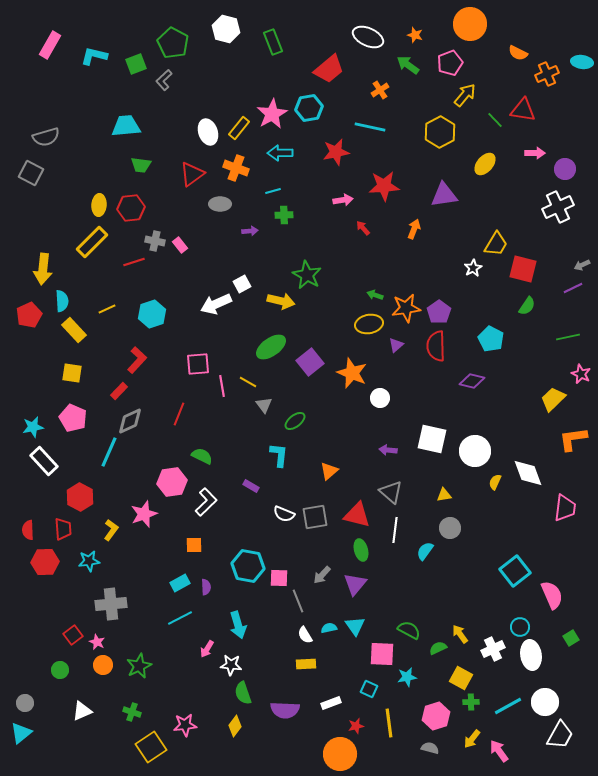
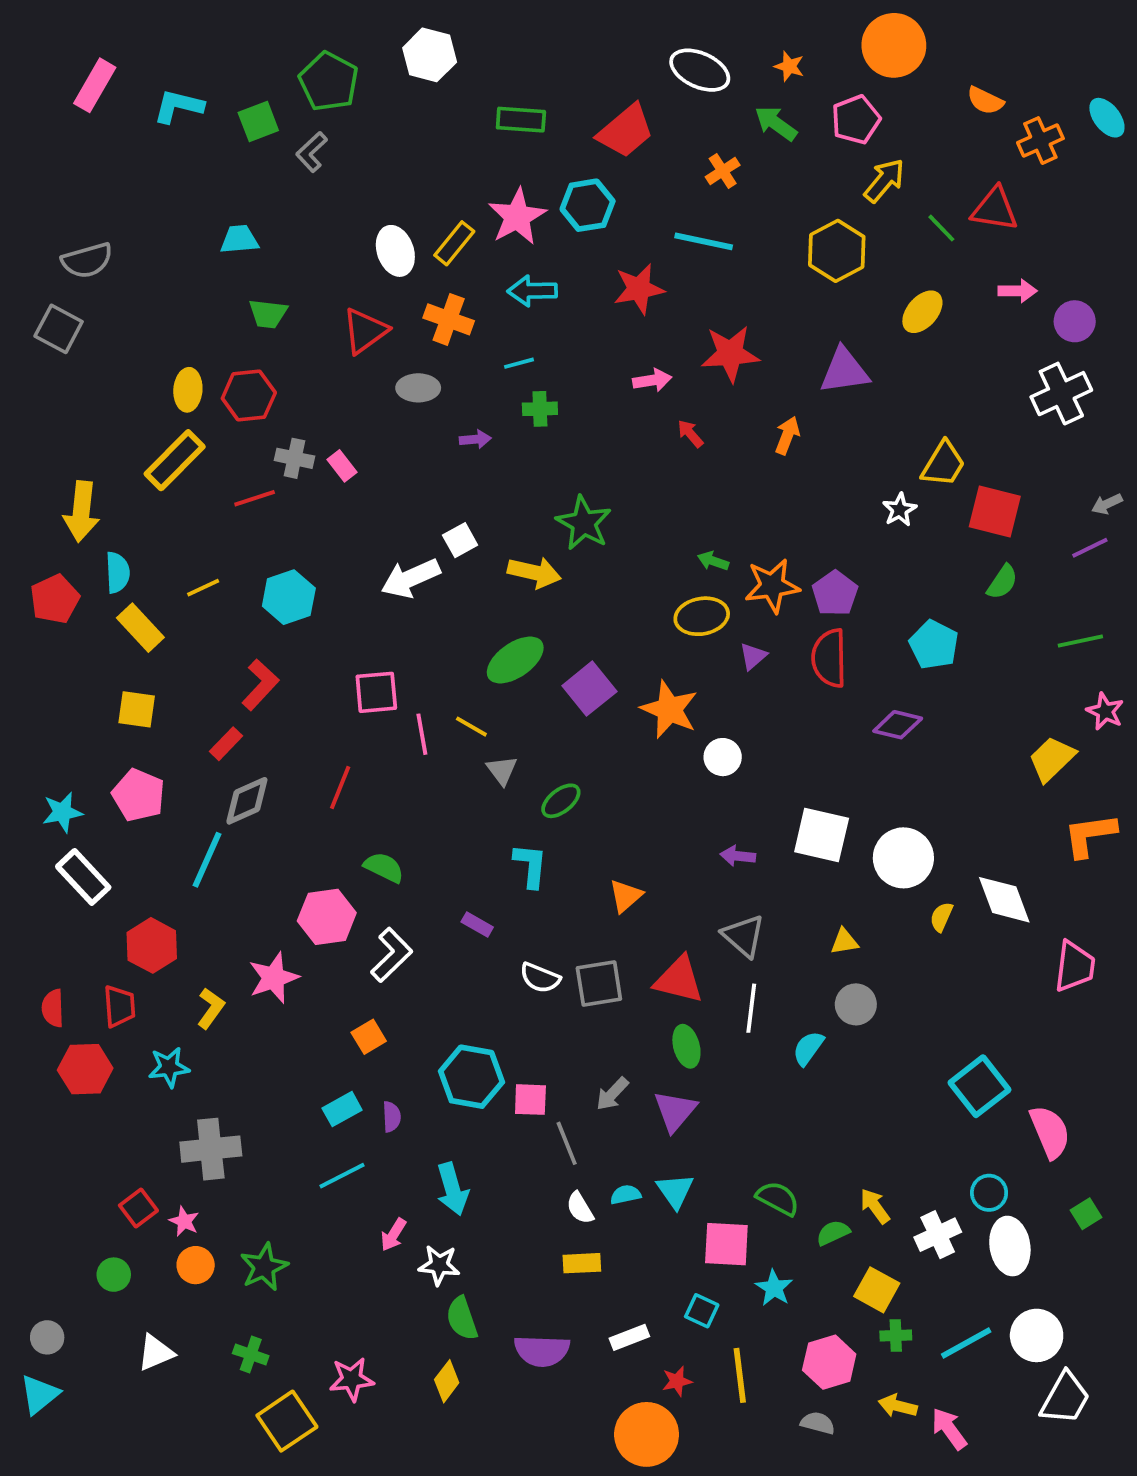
green rectangle: (273, 42) -> (521, 120), moved, turned -65
cyan ellipse: (582, 62) -> (1107, 118), turned 45
cyan trapezoid: (126, 126) -> (239, 239), size x0.7
orange square: (194, 545) -> (369, 1037), turned -30
cyan star: (407, 677) -> (774, 1288), turned -30
yellow arrow: (472, 739) -> (898, 1406), turned 66

